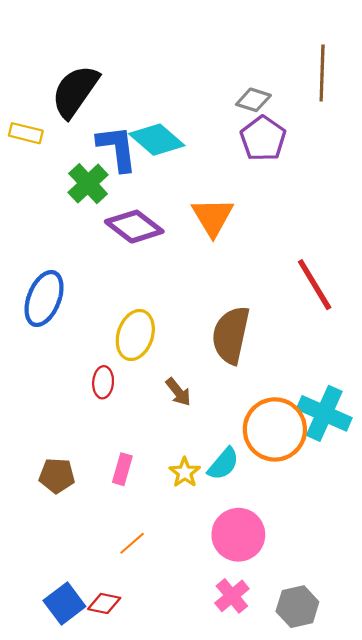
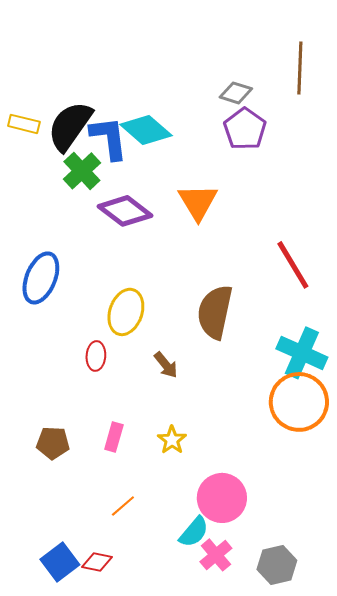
black semicircle: (75, 91) -> (70, 126), moved
cyan cross: (324, 413) -> (302, 353), moved
orange circle: (275, 429) -> (299, 402), moved
cyan semicircle: (223, 464) -> (194, 532), moved

